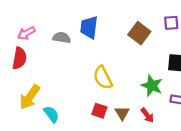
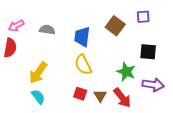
blue trapezoid: (89, 27) -> (82, 37), moved
yellow arrow: (30, 97) -> (38, 73), moved
red arrow: (147, 115) -> (122, 98), size x1.5

